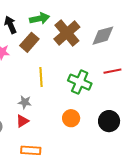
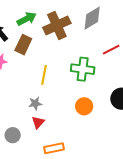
brown cross: (67, 33) -> (57, 25), turned 32
yellow line: (41, 77) -> (44, 75), turned 30

